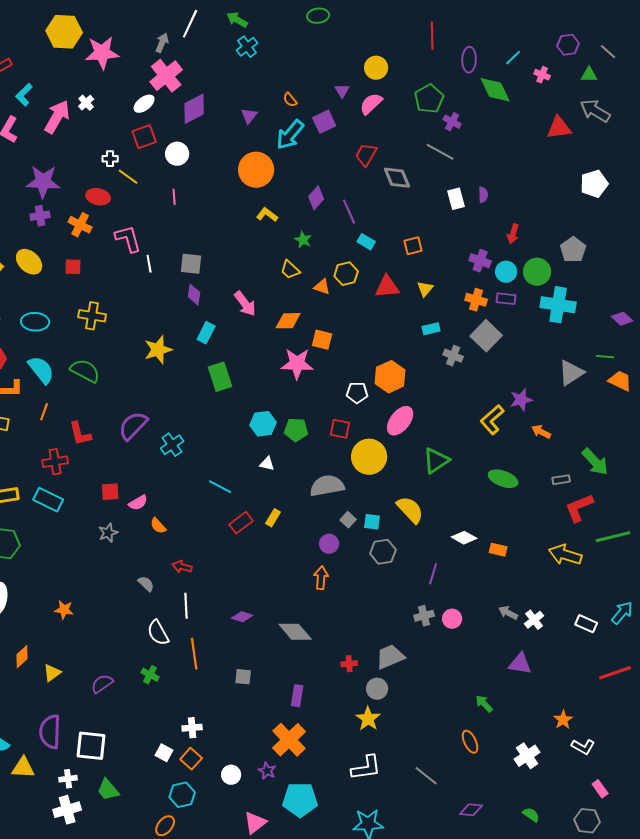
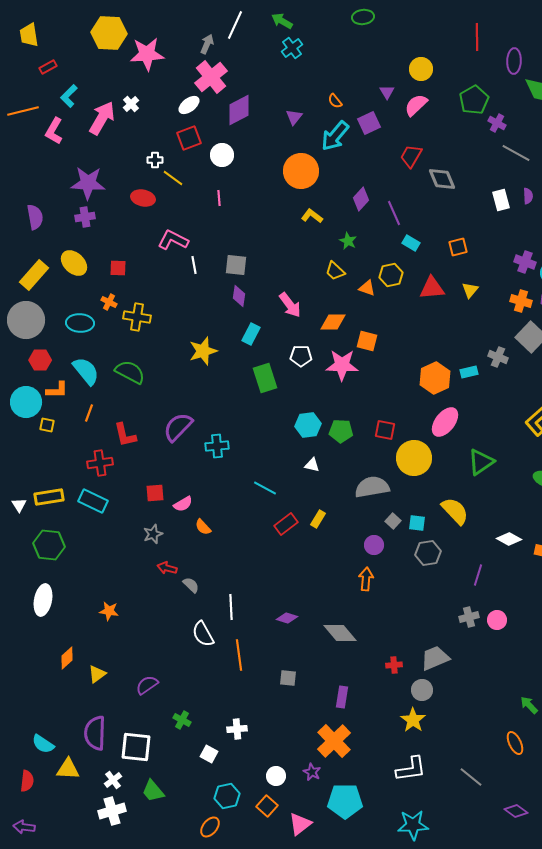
gray line: (440, 152) -> (516, 153), moved
orange cross: (80, 225) -> (109, 302), moved, size x0.7
pink L-shape: (128, 239) -> (173, 240), turned -48
cyan rectangle: (431, 329) -> (469, 372), moved
white pentagon: (357, 393) -> (301, 356), moved
cyan cross: (172, 445) -> (217, 446), turned 30
red arrow: (182, 567) -> (167, 568), moved
green cross: (150, 675) -> (182, 720), moved
orange square: (191, 759) -> (267, 806), moved
white cross: (68, 779) -> (113, 780), turned -30
purple diamond: (471, 810) -> (516, 811), turned 30

